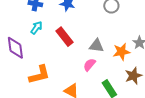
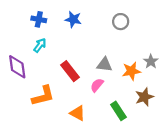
red rectangle: (64, 37) -> (70, 71), moved

